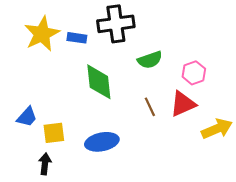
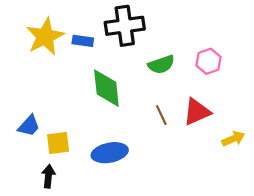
pink hexagon: (194, 73) -> (209, 61), moved
yellow arrow: (217, 129) -> (233, 139), size x0.7

